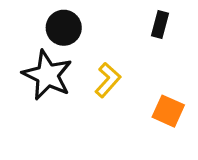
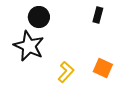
yellow L-shape: (108, 80) -> (66, 72), moved

